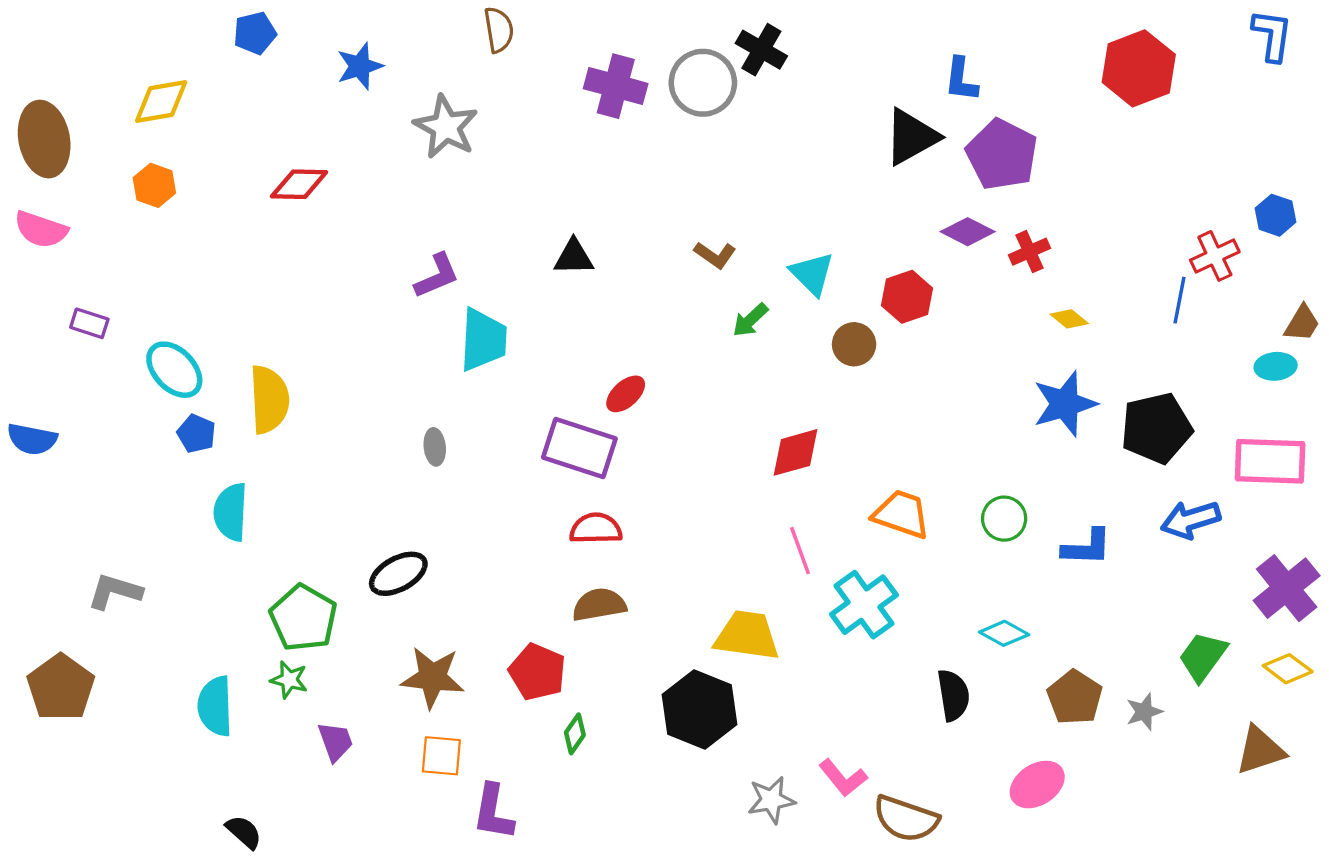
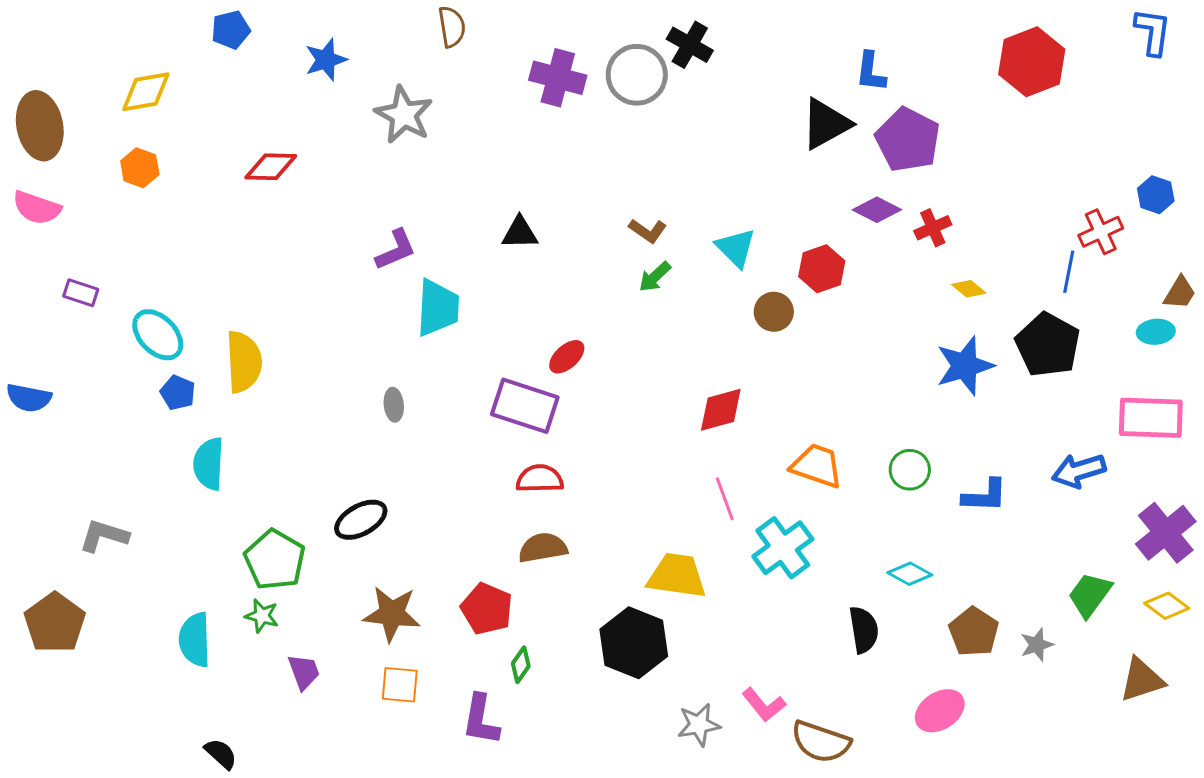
green arrow: (750, 320) -> (655, 277), moved
black pentagon: (1156, 428) -> (1048, 345), moved, turned -30
purple L-shape: (493, 812) -> (481, 720), moved

